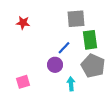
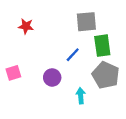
purple circle: (55, 65) -> (52, 77), moved
pink square: (23, 82) -> (13, 73), moved

